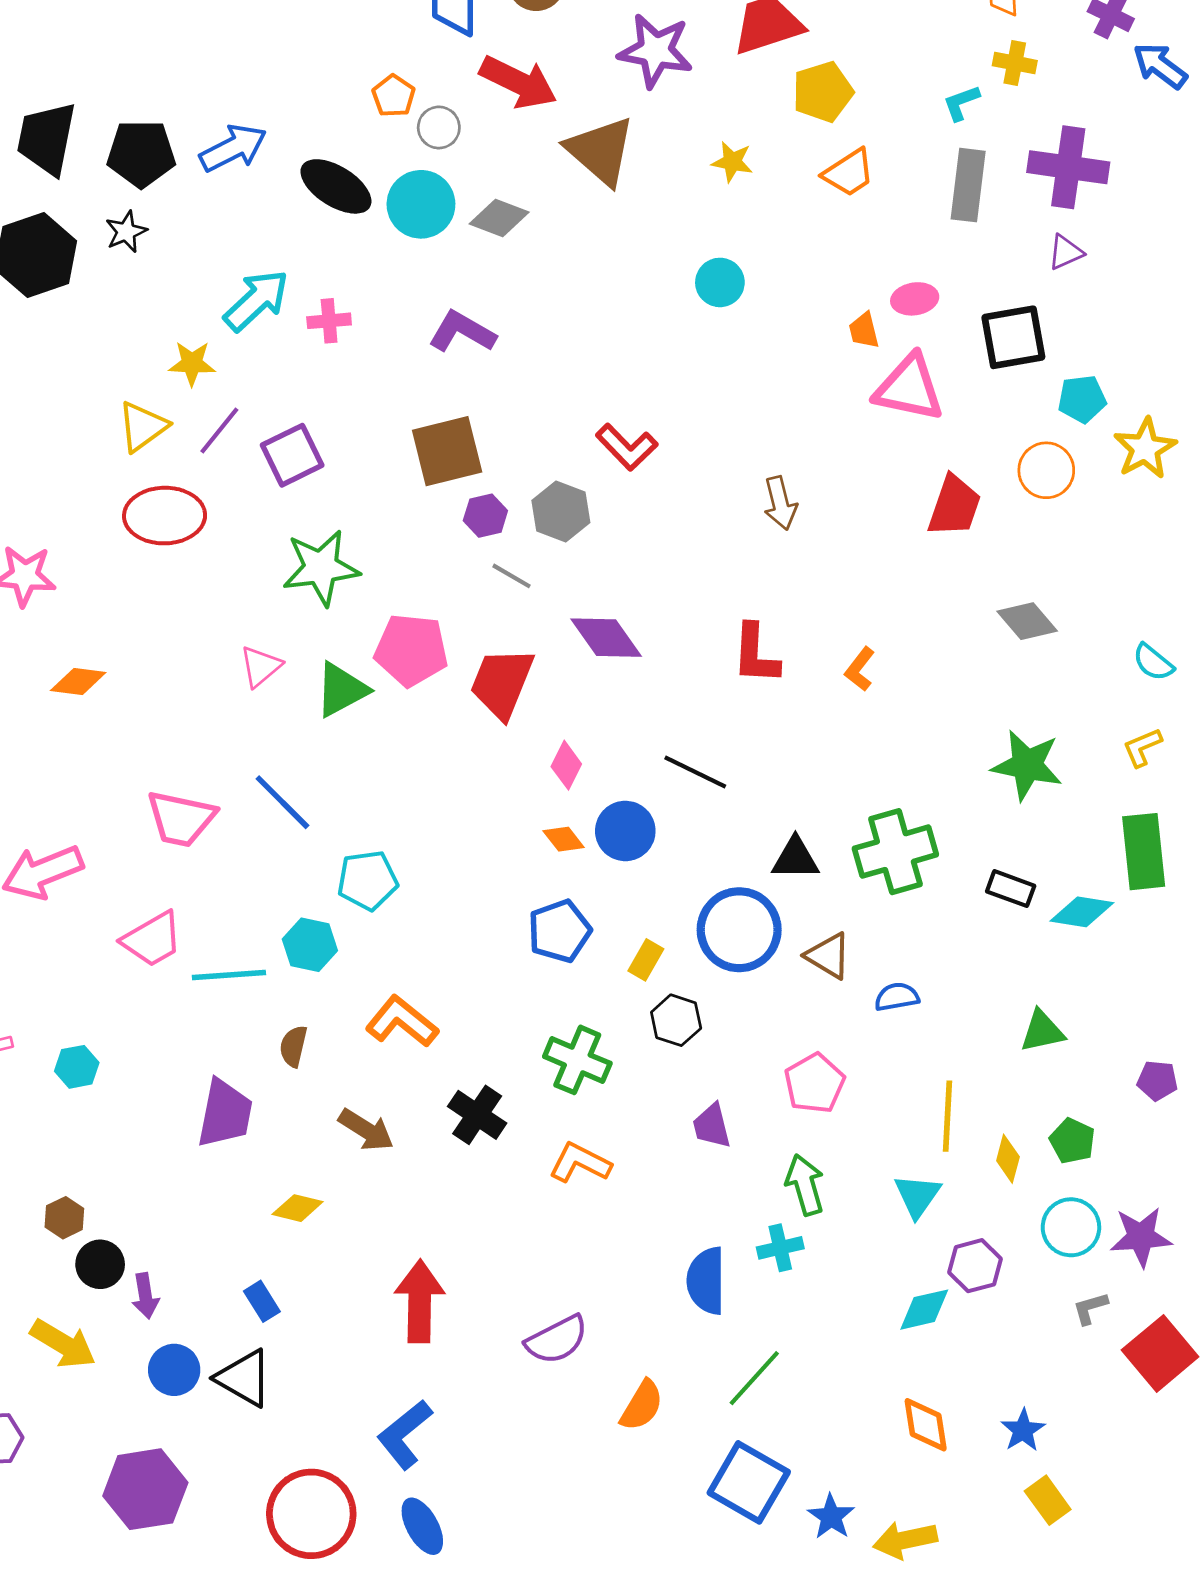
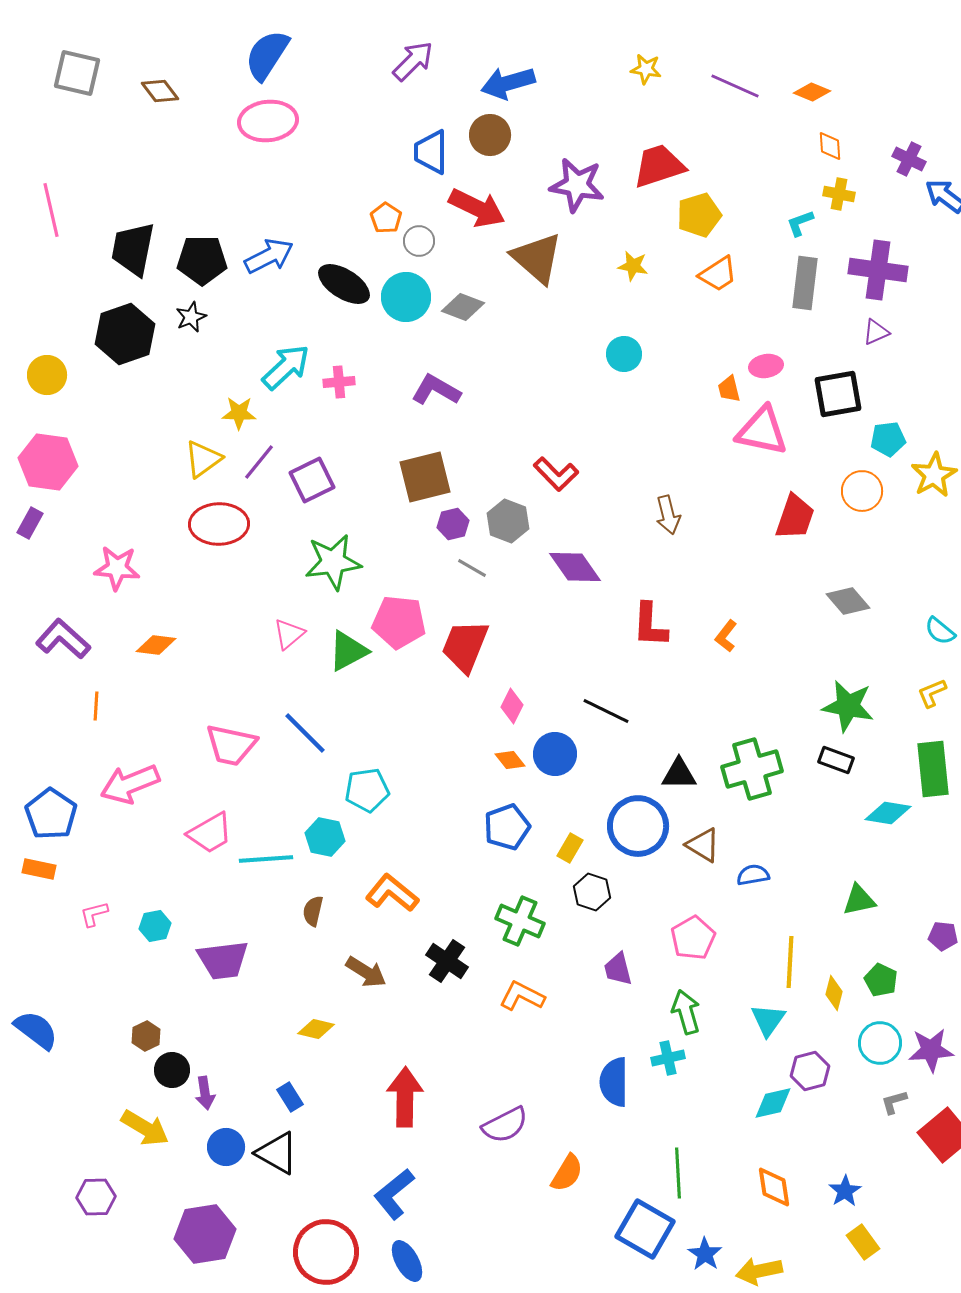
purple diamond: (606, 638) -> (575, 567), moved
black rectangle: (1011, 889) -> (836, 760), moved
purple trapezoid: (225, 1113) -> (223, 960), moved, turned 72
green line: (754, 1378) -> (678, 1173), moved, turned -45

